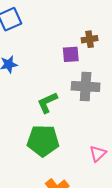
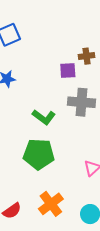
green L-shape: (47, 103) -> (44, 117), turned -120

